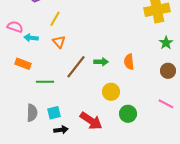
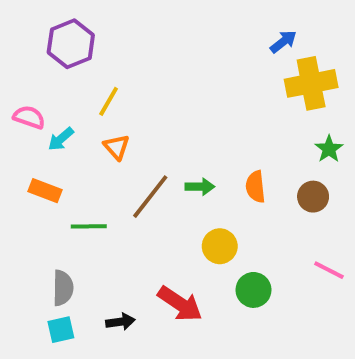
cyan arrow: (31, 38) -> (61, 139), turned -48
brown circle: (168, 71) -> (313, 197), moved
cyan square: (54, 113) -> (61, 330), moved

